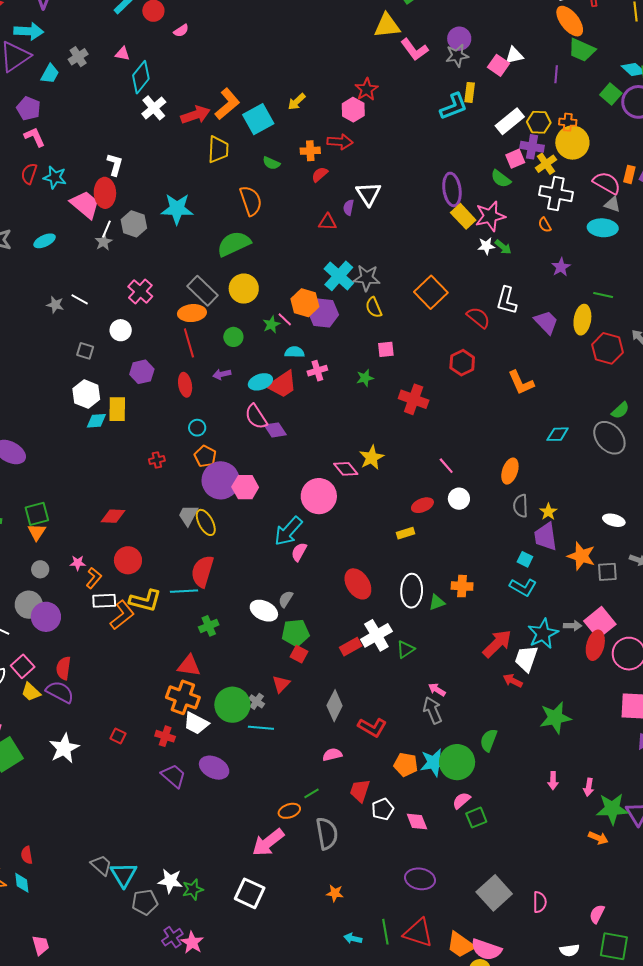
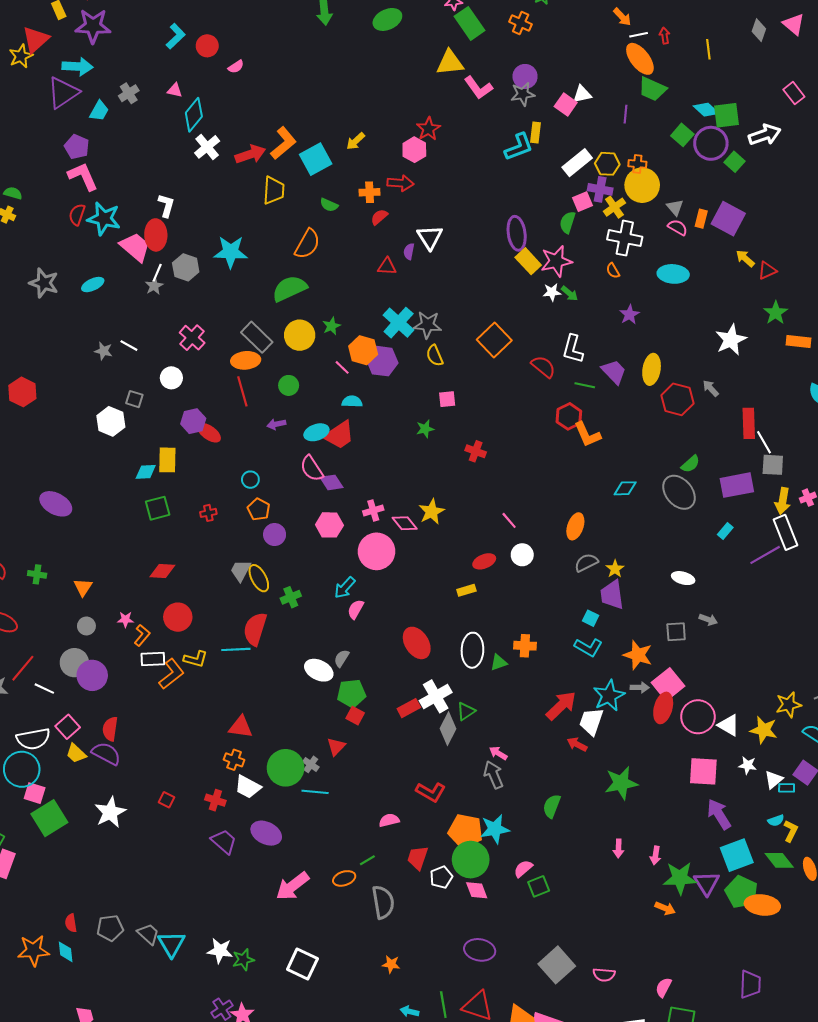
pink L-shape: (35, 137) -> (83, 176), size x1.4
cyan star: (55, 177) -> (104, 219), size x1.4
green semicircle: (501, 179) -> (567, 222), turned 70
pink semicircle: (607, 183) -> (678, 227), size x0.7
orange semicircle: (251, 201) -> (307, 244), turned 48
gray triangle: (612, 204) -> (675, 207), moved, turned 30
green line: (603, 295) -> (585, 385), moved
green star: (271, 324) -> (332, 326), moved
red hexagon: (462, 363) -> (569, 416), moved
pink cross: (317, 371) -> (373, 510), moved
red ellipse: (185, 385) -> (209, 433), moved, turned -45
white hexagon: (86, 394) -> (111, 421), moved
red cross: (414, 399) -> (476, 451), size x0.7
purple circle: (221, 480) -> (275, 535), size x0.6
pink hexagon: (245, 487) -> (329, 525), moved
gray semicircle: (521, 506) -> (586, 563), turned 65
green square: (37, 514) -> (158, 508), moved
cyan arrow: (288, 531) -> (345, 588), size x0.7
orange star: (581, 556) -> (638, 655), moved
yellow L-shape: (145, 601) -> (196, 659), size x0.7
green cross: (209, 626) -> (291, 597), moved
orange cross: (183, 697) -> (234, 760), size x0.6
gray diamond: (335, 706) -> (448, 729), moved
green circle: (457, 762) -> (471, 860), moved
orange pentagon: (406, 765) -> (465, 831), size x1.4
pink arrow: (268, 842) -> (293, 886), moved
gray pentagon: (145, 902) -> (110, 928), moved
pink semicircle: (540, 902) -> (604, 975), turned 95

